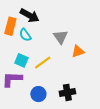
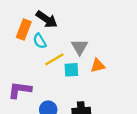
cyan square: (21, 60) -> (71, 70), moved, turned -32
yellow line: (43, 63) -> (54, 59), moved

